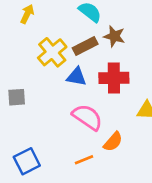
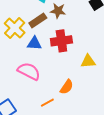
pink semicircle: (87, 117) -> (29, 71), moved

